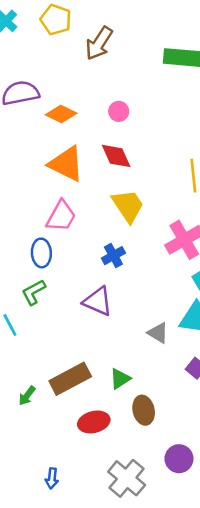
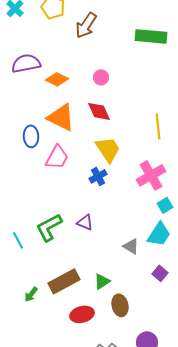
blue ellipse: (41, 253) -> (31, 136), moved
blue cross: (113, 256) -> (98, 176), moved
green L-shape: (34, 292) -> (49, 227), moved, size x1.4
purple triangle: (98, 301) -> (85, 222), size x0.7

